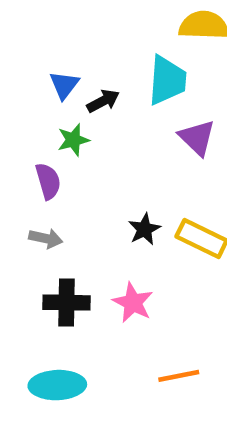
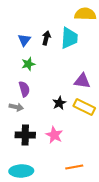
black arrow: (103, 101) -> (46, 38), moved, turned -48
purple triangle: (197, 138) -> (82, 81), moved, turned -36
purple semicircle: (48, 181) -> (24, 89), moved

